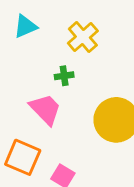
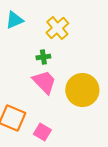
pink trapezoid: (45, 109) -> (44, 82), moved

